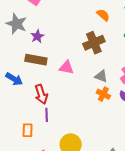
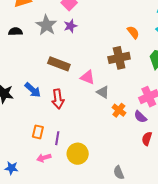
purple star: (37, 36) -> (70, 26), moved
gray triangle: (101, 76) -> (103, 92), moved
blue arrow: (14, 79) -> (33, 90), moved
purple line: (47, 115) -> (57, 138), moved

